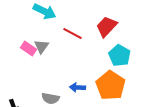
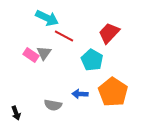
red line: (72, 33) -> (64, 36), moved
cyan pentagon: (120, 55) -> (92, 60), moved

